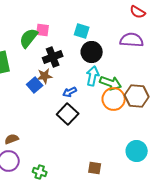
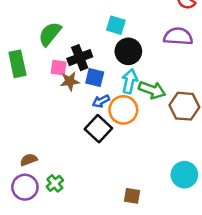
pink square: (43, 30) -> (59, 68), moved
blue square: (35, 85) -> (95, 78), moved, turned -35
orange circle: (114, 99) -> (123, 110), moved
green cross: (40, 172) -> (55, 183), moved, turned 32

